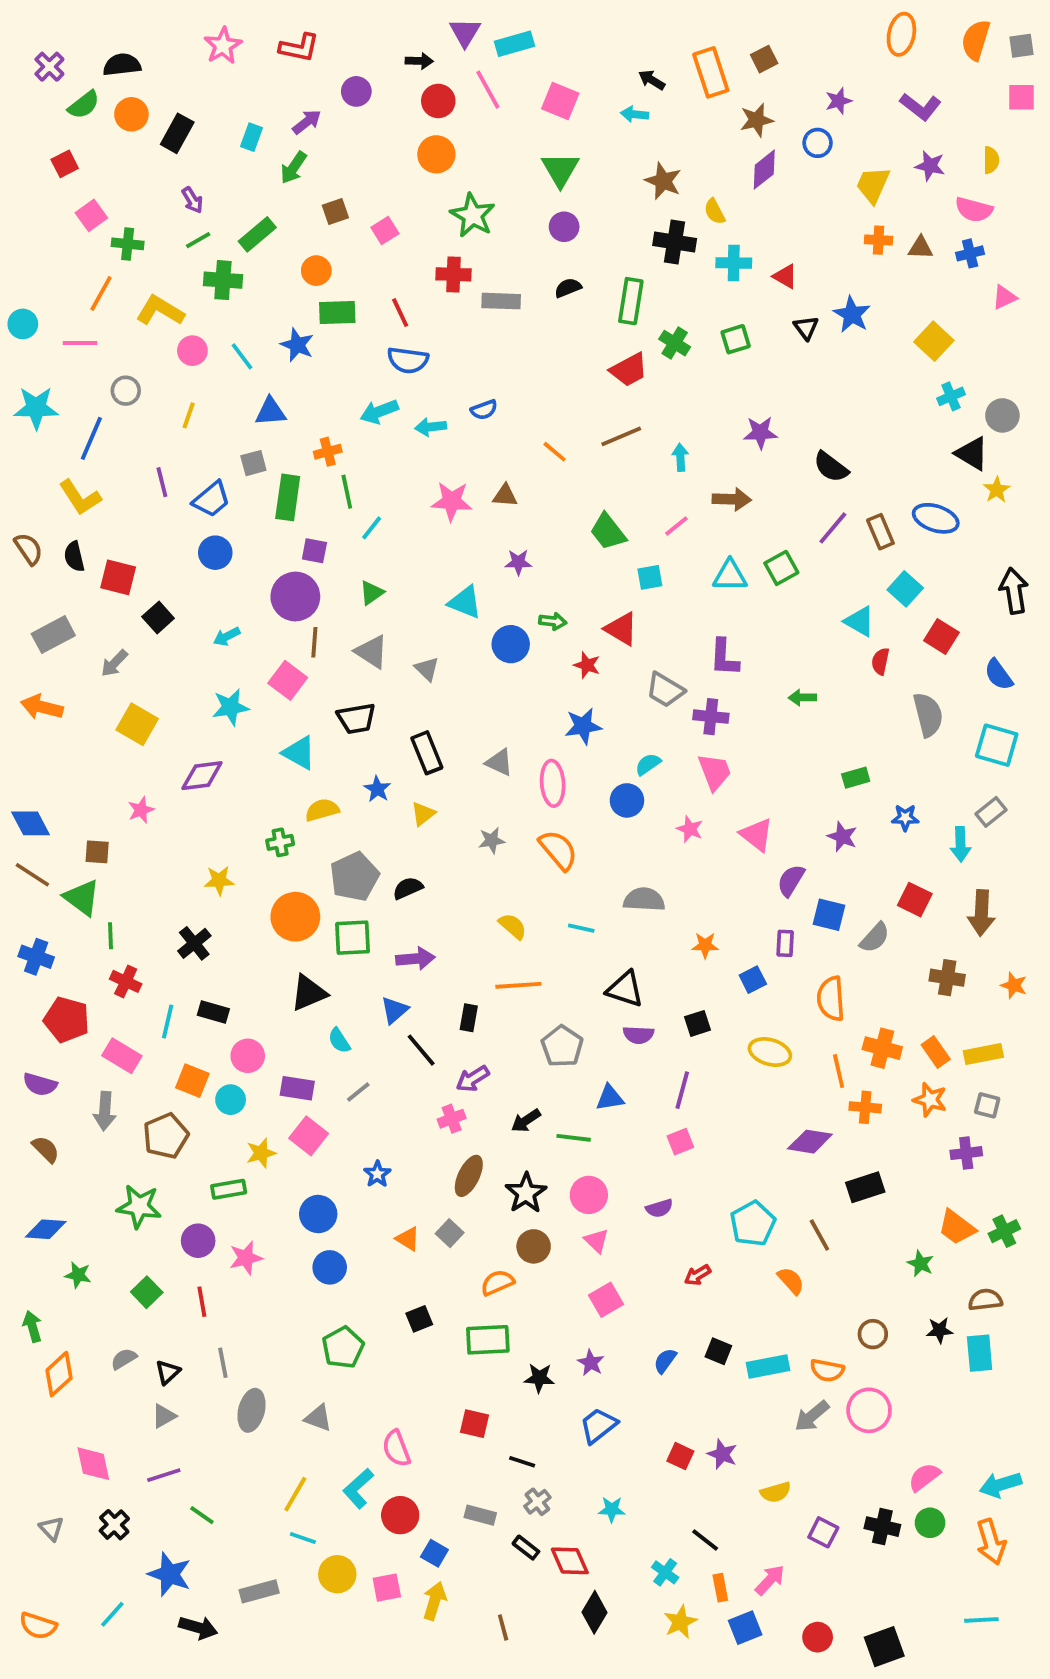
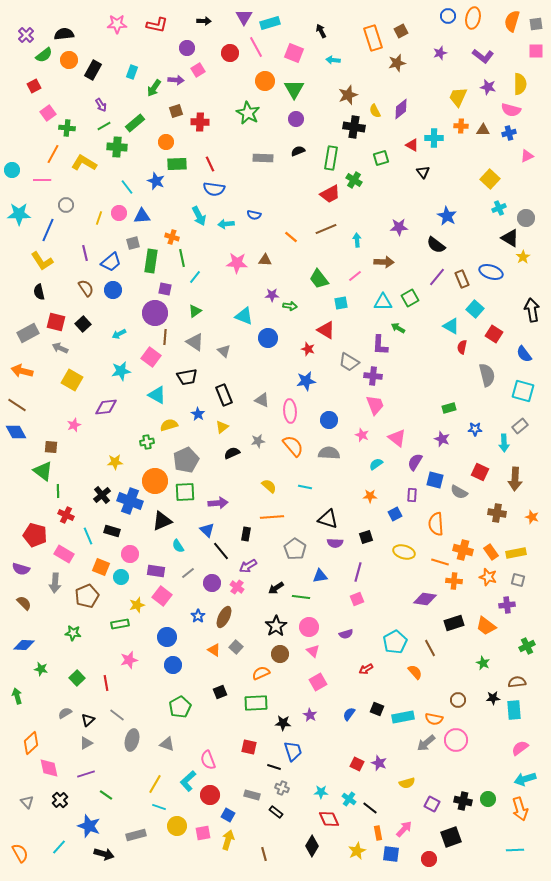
pink star: (223, 46) -> (117, 24), turned 30
black arrow: (419, 61) -> (204, 21), moved
black arrow: (652, 80) -> (321, 31), moved, turned 32
purple arrow: (307, 122) -> (176, 80), moved, turned 42
blue circle: (818, 143) -> (448, 16), moved
orange circle: (436, 154) -> (265, 81), moved
yellow semicircle: (991, 160) -> (520, 84), size x1.5
purple diamond: (764, 170) -> (401, 109), moved
brown star: (663, 181) -> (348, 95), turned 30
pink square: (385, 231) -> (198, 70), moved
cyan cross: (734, 263) -> (434, 138), moved
red cross: (454, 274) -> (200, 122), moved
blue star: (852, 314) -> (447, 216), moved
green square: (736, 339) -> (381, 158), moved
pink circle: (192, 351) -> (119, 213), moved
blue semicircle: (484, 410) -> (254, 215), turned 32
cyan arrow: (379, 412) -> (199, 216), turned -96
orange cross: (328, 452) -> (172, 237), turned 32
brown semicircle: (29, 549) -> (86, 288), moved
red square: (118, 577) -> (56, 322), moved
green arrow: (553, 621) -> (290, 306), moved
gray arrow: (114, 663) -> (60, 348), turned 70
green arrow: (802, 698) -> (398, 328), moved, turned 32
cyan semicircle: (648, 764) -> (376, 464), moved
brown line: (32, 875) -> (17, 405), moved
black semicircle: (408, 888) -> (232, 453), moved
gray semicircle: (644, 900) -> (329, 453), moved
gray semicircle: (875, 938) -> (459, 492), turned 78
blue cross: (36, 957) -> (130, 501), moved, size x1.4
blue triangle: (394, 1010) -> (207, 530), turned -35
cyan line: (168, 1022) -> (88, 536), turned -36
orange line: (839, 1071) -> (440, 562), turned -60
pink cross: (452, 1119) -> (237, 587), turned -32
brown ellipse: (469, 1176) -> (224, 617), moved
green star: (139, 1206) -> (73, 633), size x0.7
orange trapezoid: (957, 1227) -> (486, 626), moved
purple circle: (198, 1241) -> (212, 583), moved
gray line: (223, 1363) -> (117, 715), turned -42
orange diamond: (59, 1374) -> (31, 743), moved
blue trapezoid: (598, 1426) -> (293, 751), moved, turned 110
pink semicircle: (924, 1477) -> (520, 748), moved
gray cross: (537, 1502) -> (282, 788), turned -32
red diamond: (570, 1561) -> (329, 819), moved
cyan cross: (665, 1572) -> (349, 799), moved
orange semicircle: (38, 1626) -> (20, 853), turned -138
blue square: (745, 1628) -> (391, 854), turned 30
black square: (884, 1647) -> (451, 837), moved

